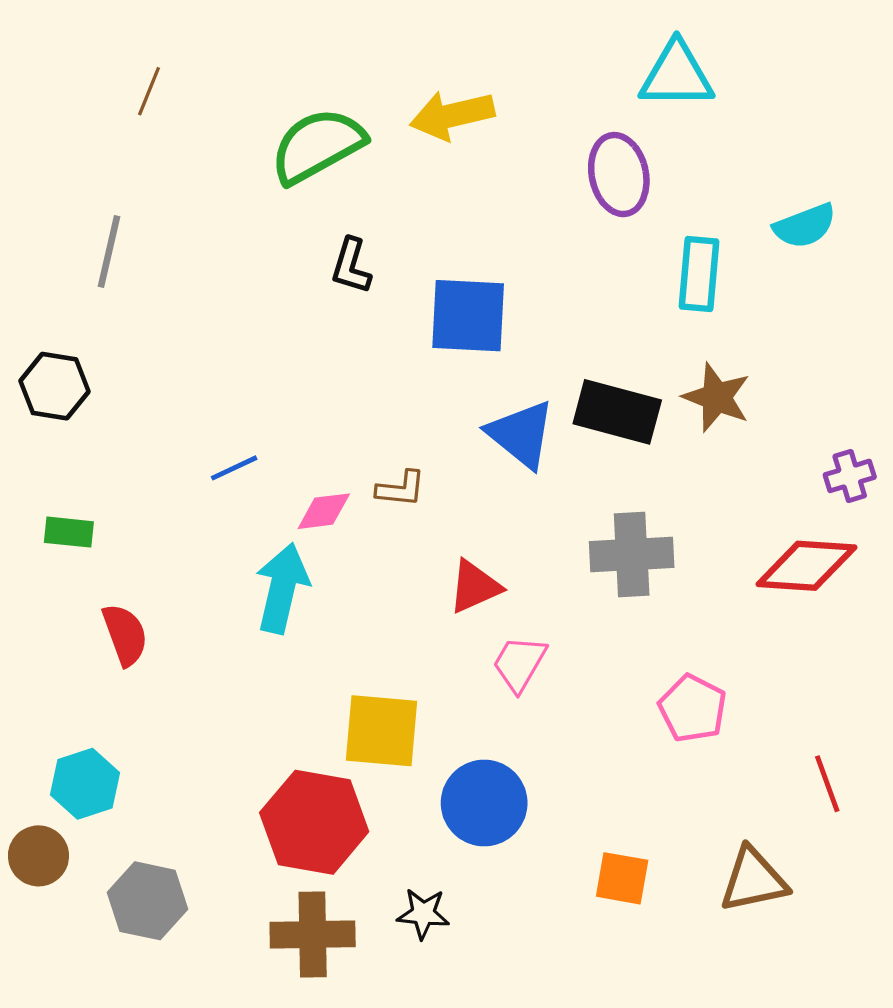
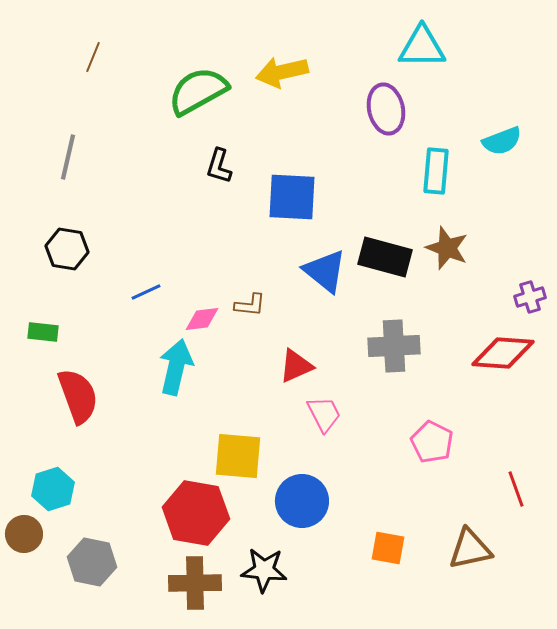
black hexagon: (55, 386) -> (67, 249), moved
red semicircle: (125, 635) -> (78, 396), size x1.4
pink trapezoid: (519, 664) -> (324, 414), turned 123
black star: (423, 914) -> (264, 570), size x1.4

